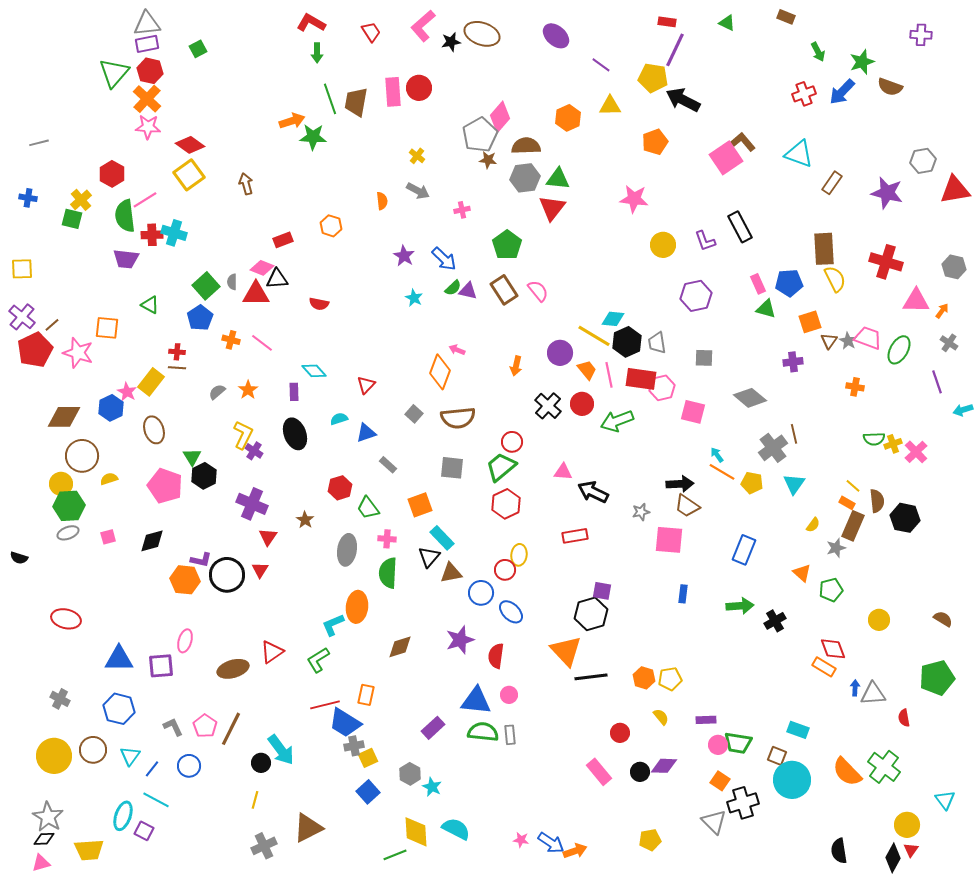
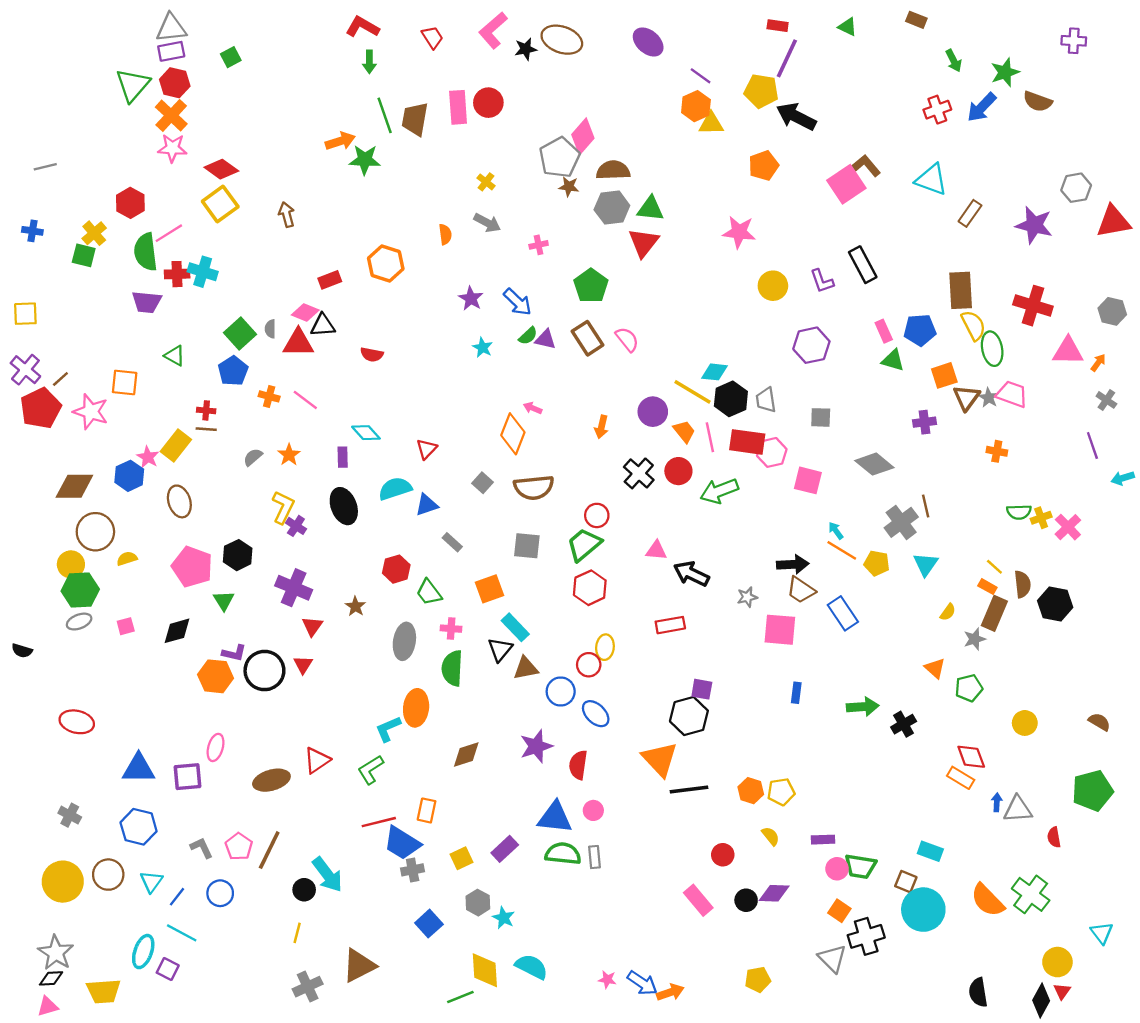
orange hexagon: (568, 118) -> (696, 106), moved
orange hexagon: (331, 226) -> (386, 264), size x1.4
brown triangle: (829, 341) -> (966, 398), size x1.4
green ellipse: (899, 350) -> (992, 349), moved, turned -40
cyan semicircle: (339, 419) -> (395, 489), size x1.6
green triangle: (192, 457) -> (224, 601), moved
blue rectangle: (744, 550) -> (843, 613), moved, turned -56
yellow square: (368, 758) -> (462, 858), moved

